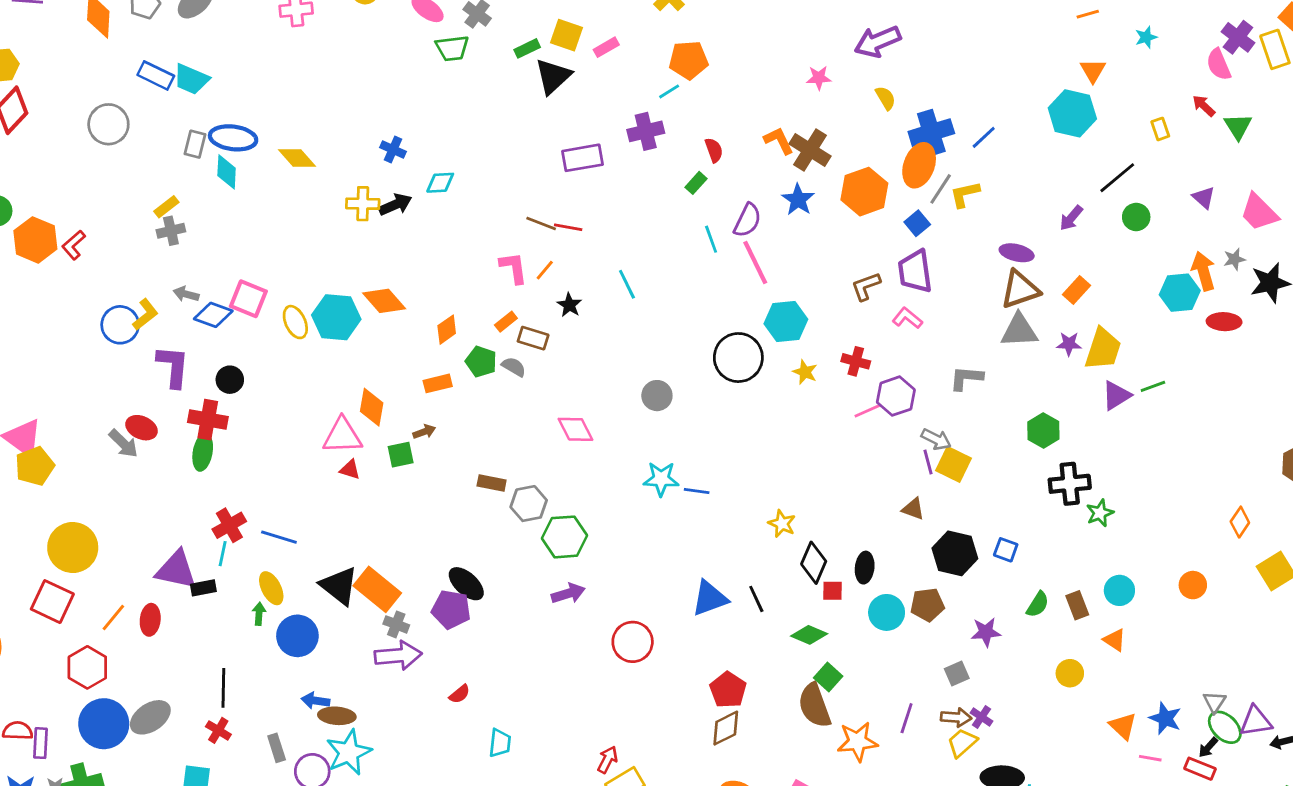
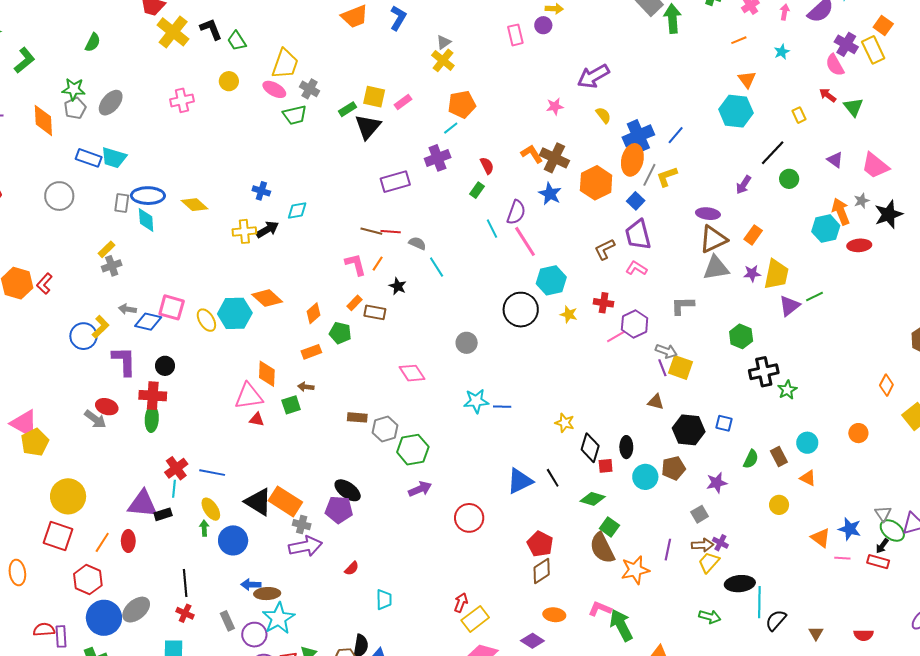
gray semicircle: (514, 367) -> (417, 243), moved
brown arrow: (424, 432) -> (306, 387), turned -147

